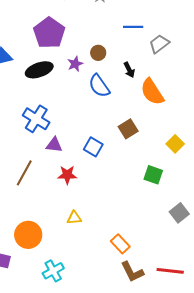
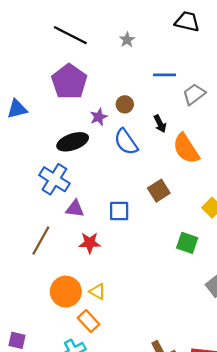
black ellipse: (39, 70) -> (73, 142), moved
blue square: (93, 147) -> (119, 211), turned -30
yellow triangle: (74, 218) -> (98, 292), turned 35
orange circle: (28, 235) -> (66, 292), moved
orange rectangle: (120, 244) -> (88, 321), moved

